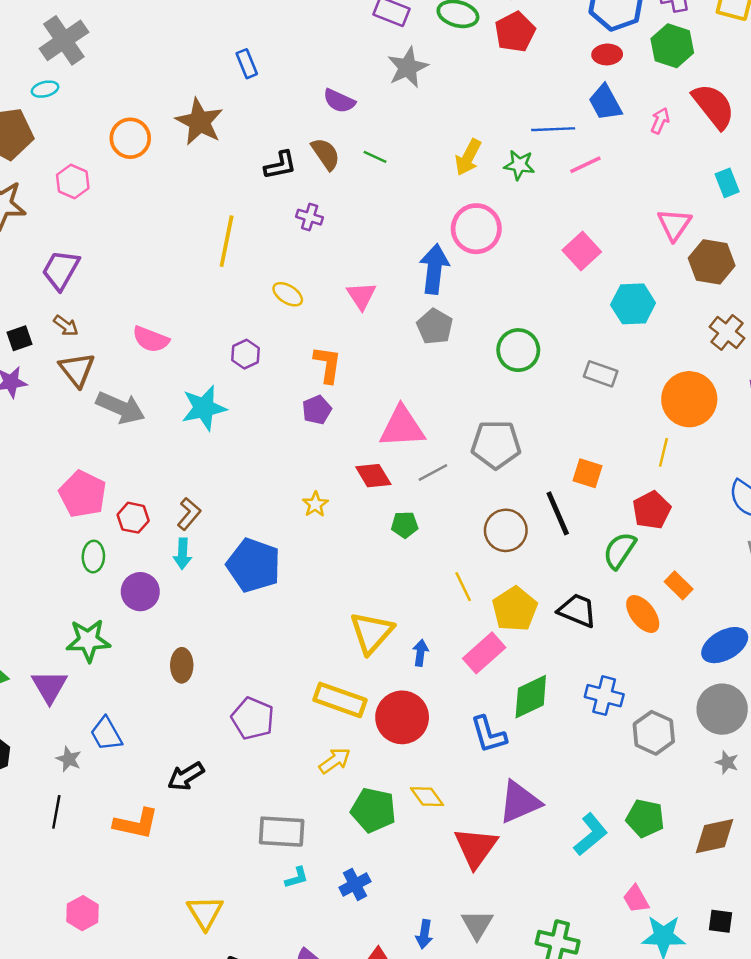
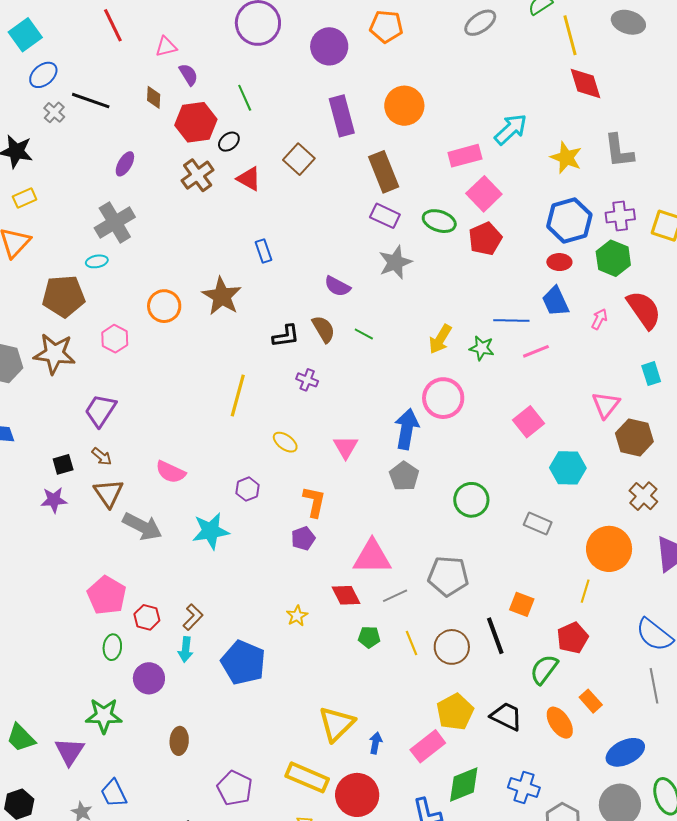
yellow line: (463, 587) -> (412, 643), moved

